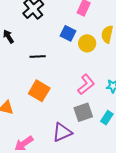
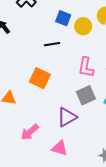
black line: (38, 56) -> (52, 44), moved
pink L-shape: (86, 84) -> (86, 67), turned 145

